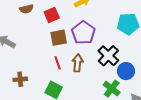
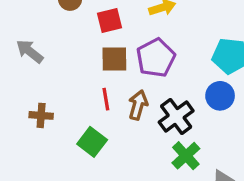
black cross: (108, 56) -> (176, 116), moved
blue circle: (126, 71) -> (220, 96), moved

